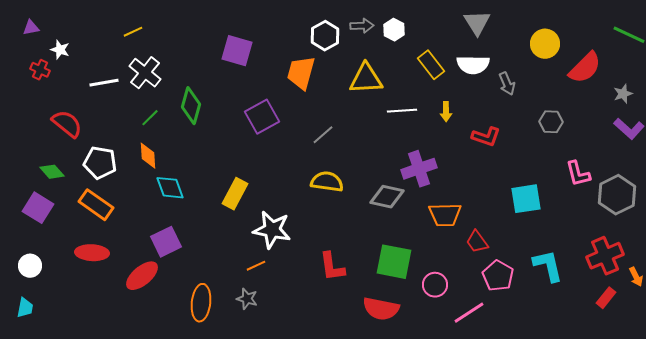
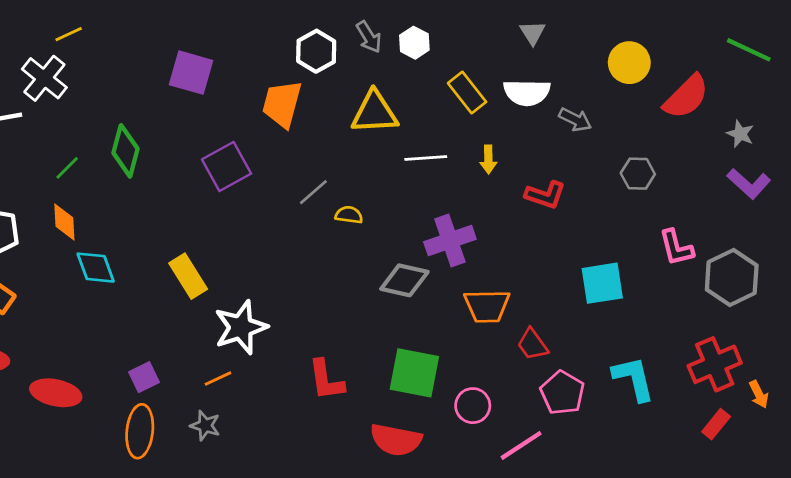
gray triangle: (477, 23) -> (533, 33), size x0.7
gray arrow: (362, 26) -> (369, 37), turned 60
yellow line: (133, 32) -> (69, 34), moved
white cross: (145, 73) -> (44, 78), moved
gray arrow: (507, 84) -> (575, 120), turned -40
gray star: (623, 94) -> (740, 134), turned -30
yellow semicircle: (327, 182) -> (349, 215), moved, size x0.6
yellow rectangle: (235, 194) -> (188, 276), turned -60
white star: (272, 230) -> (241, 327), turned -30
purple square: (166, 242) -> (144, 377), moved, size x0.7
red ellipse: (142, 276) -> (56, 393), turned 52

